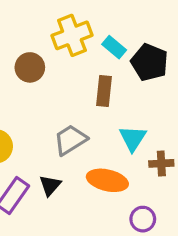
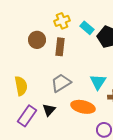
yellow cross: (72, 35) -> (62, 21), size x0.7
brown rectangle: (104, 91) -> (60, 47), moved

